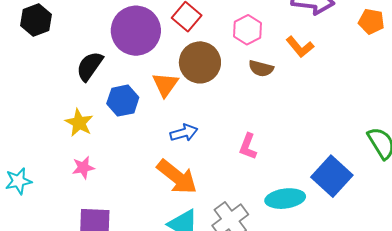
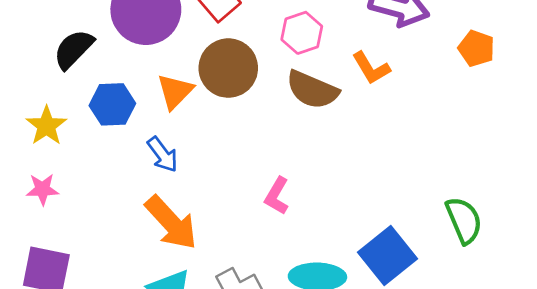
brown semicircle: (261, 68) -> (312, 90), size x1.5
blue arrow: (184, 133) -> (163, 154), moved, turned 60

